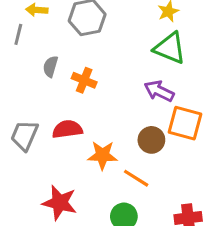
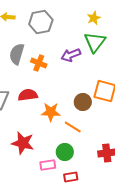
green triangle: (170, 48) -> (95, 42), turned 45
gray semicircle: (50, 67) -> (17, 54), size x1.5
purple arrow: (159, 91) -> (71, 55), moved, turned -48

